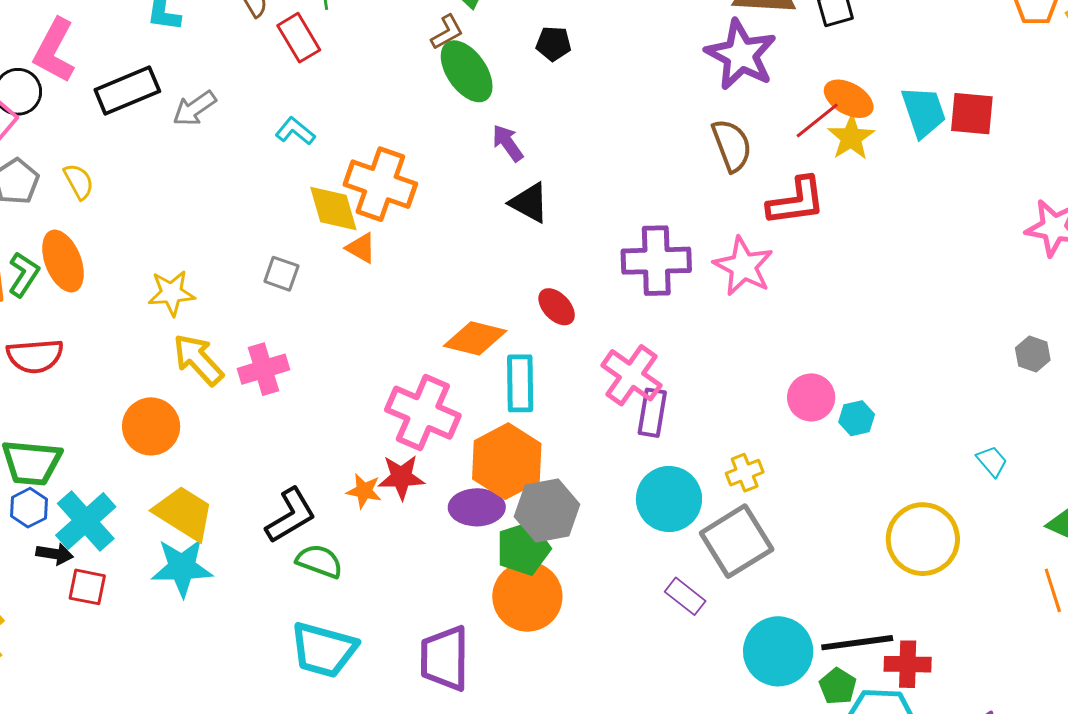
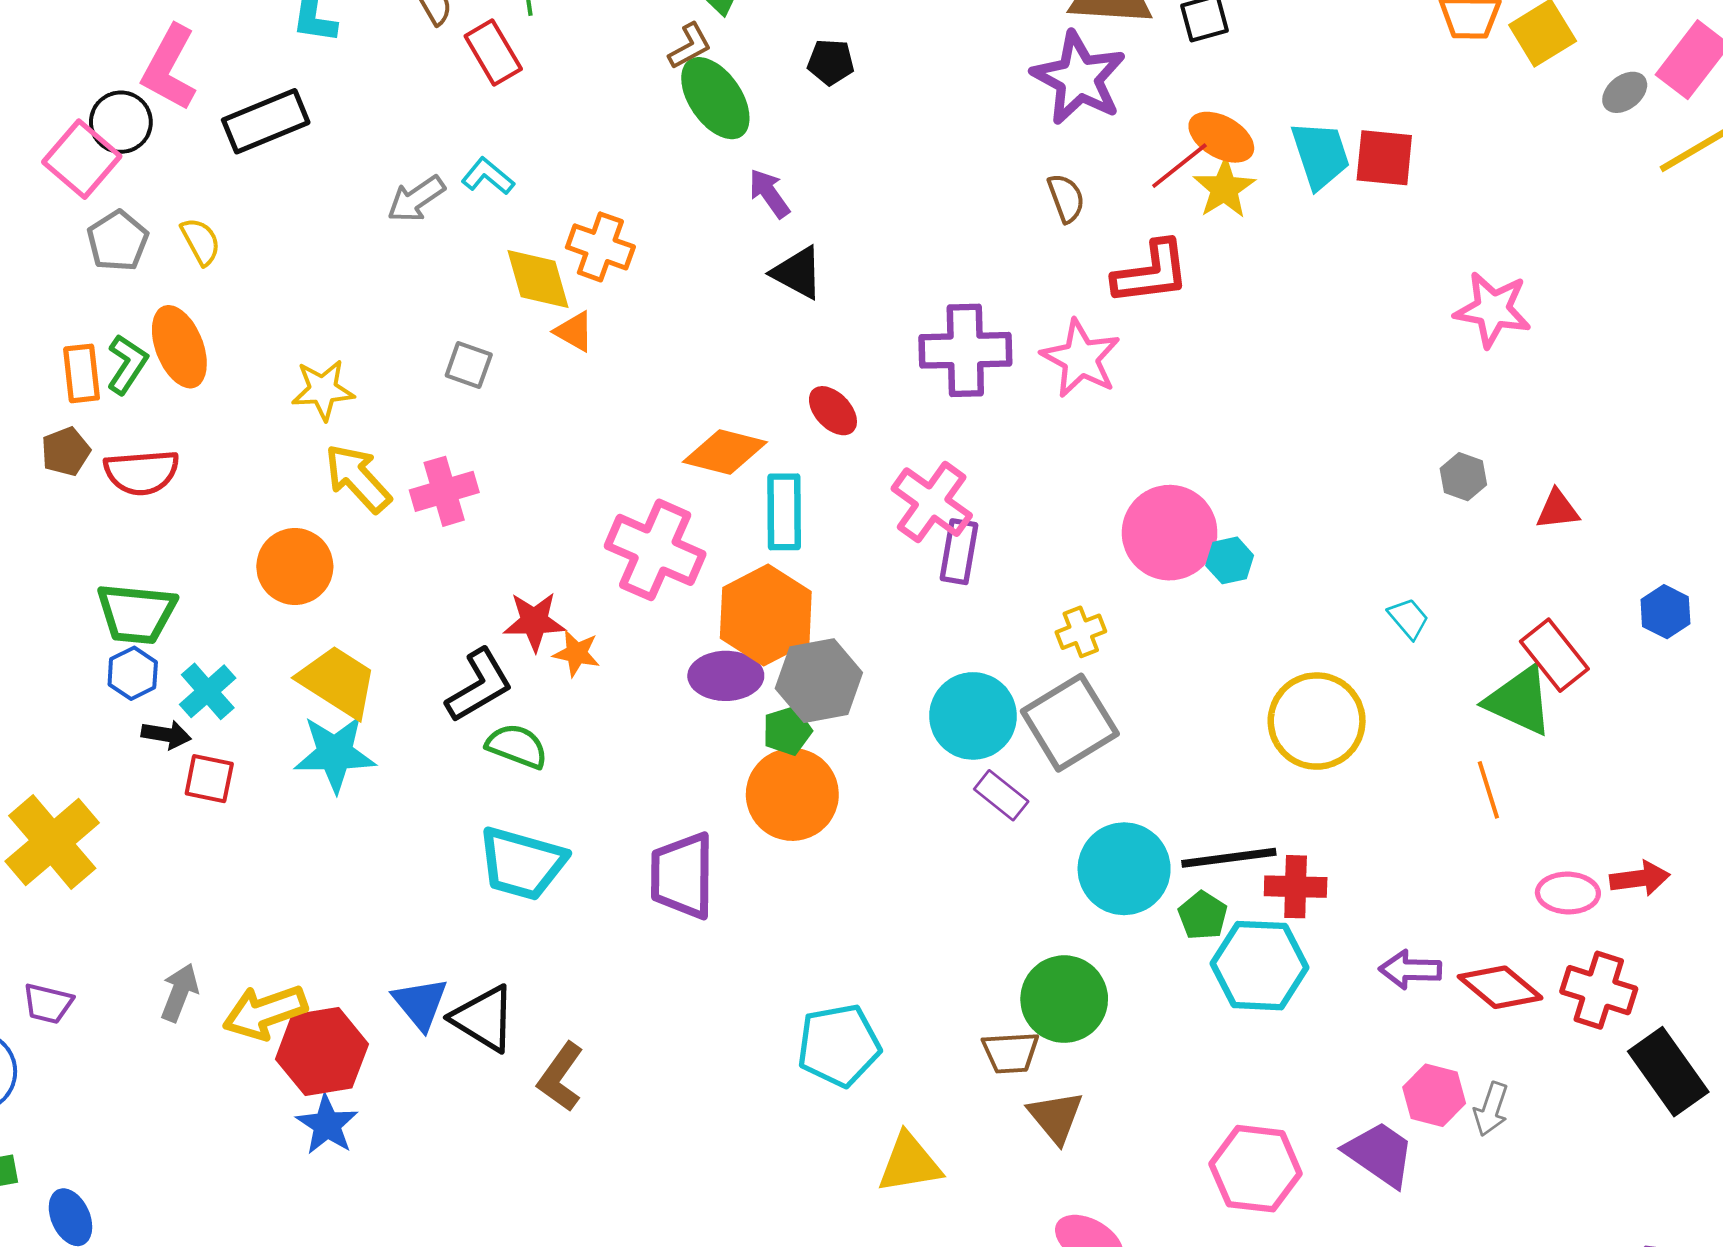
gray arrow: (194, 108) -> (416, 199), moved
brown semicircle: (732, 145) -> (1066, 198), size x0.7
orange cross: (380, 184) -> (600, 247), size x0.7
pink circle: (811, 397) -> (1170, 533), size x1.5
red star: (401, 477) -> (534, 621), moved
cyan circle: (669, 499) -> (973, 716), moved
cyan cross: (86, 521) -> (208, 691), size x0.7
green pentagon: (523, 548) -> (787, 731), size x0.7

